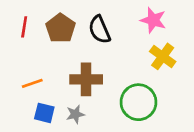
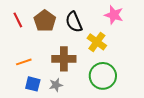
red line: (24, 27) -> (18, 20), turned -35
yellow cross: (163, 56) -> (97, 42), moved

